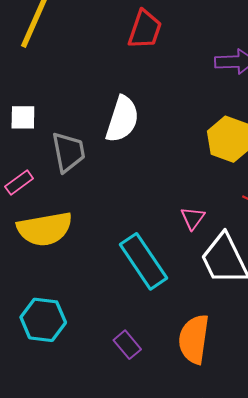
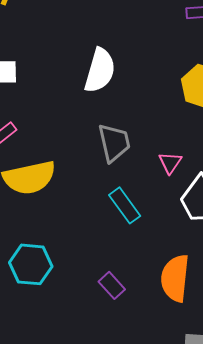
gray trapezoid: (68, 152) -> (114, 143), moved
cyan rectangle: (144, 261) -> (125, 205), size x0.7

